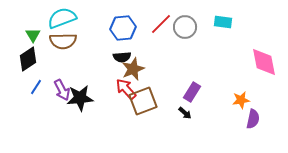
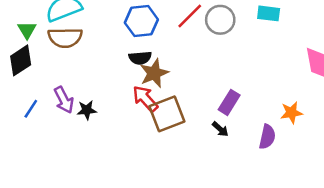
blue line: (36, 87) -> (31, 109), moved
black star: (80, 98) -> (87, 110), size x0.6
purple semicircle: (253, 119) -> (267, 137), moved

